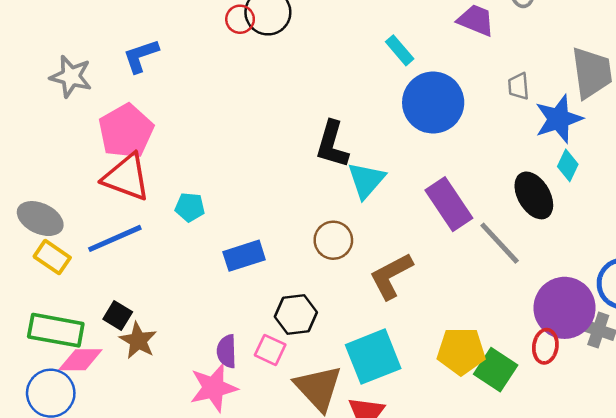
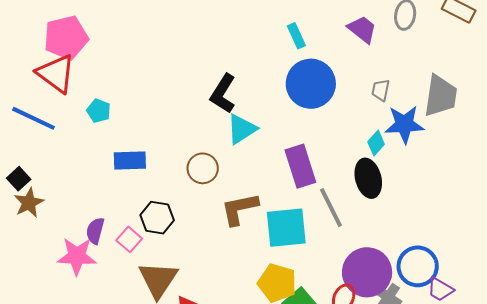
cyan diamond: (568, 165) -> (376, 143), moved
blue line: (115, 238) -> (34, 118), turned 33
cyan square: (373, 357) -> (286, 228), moved

